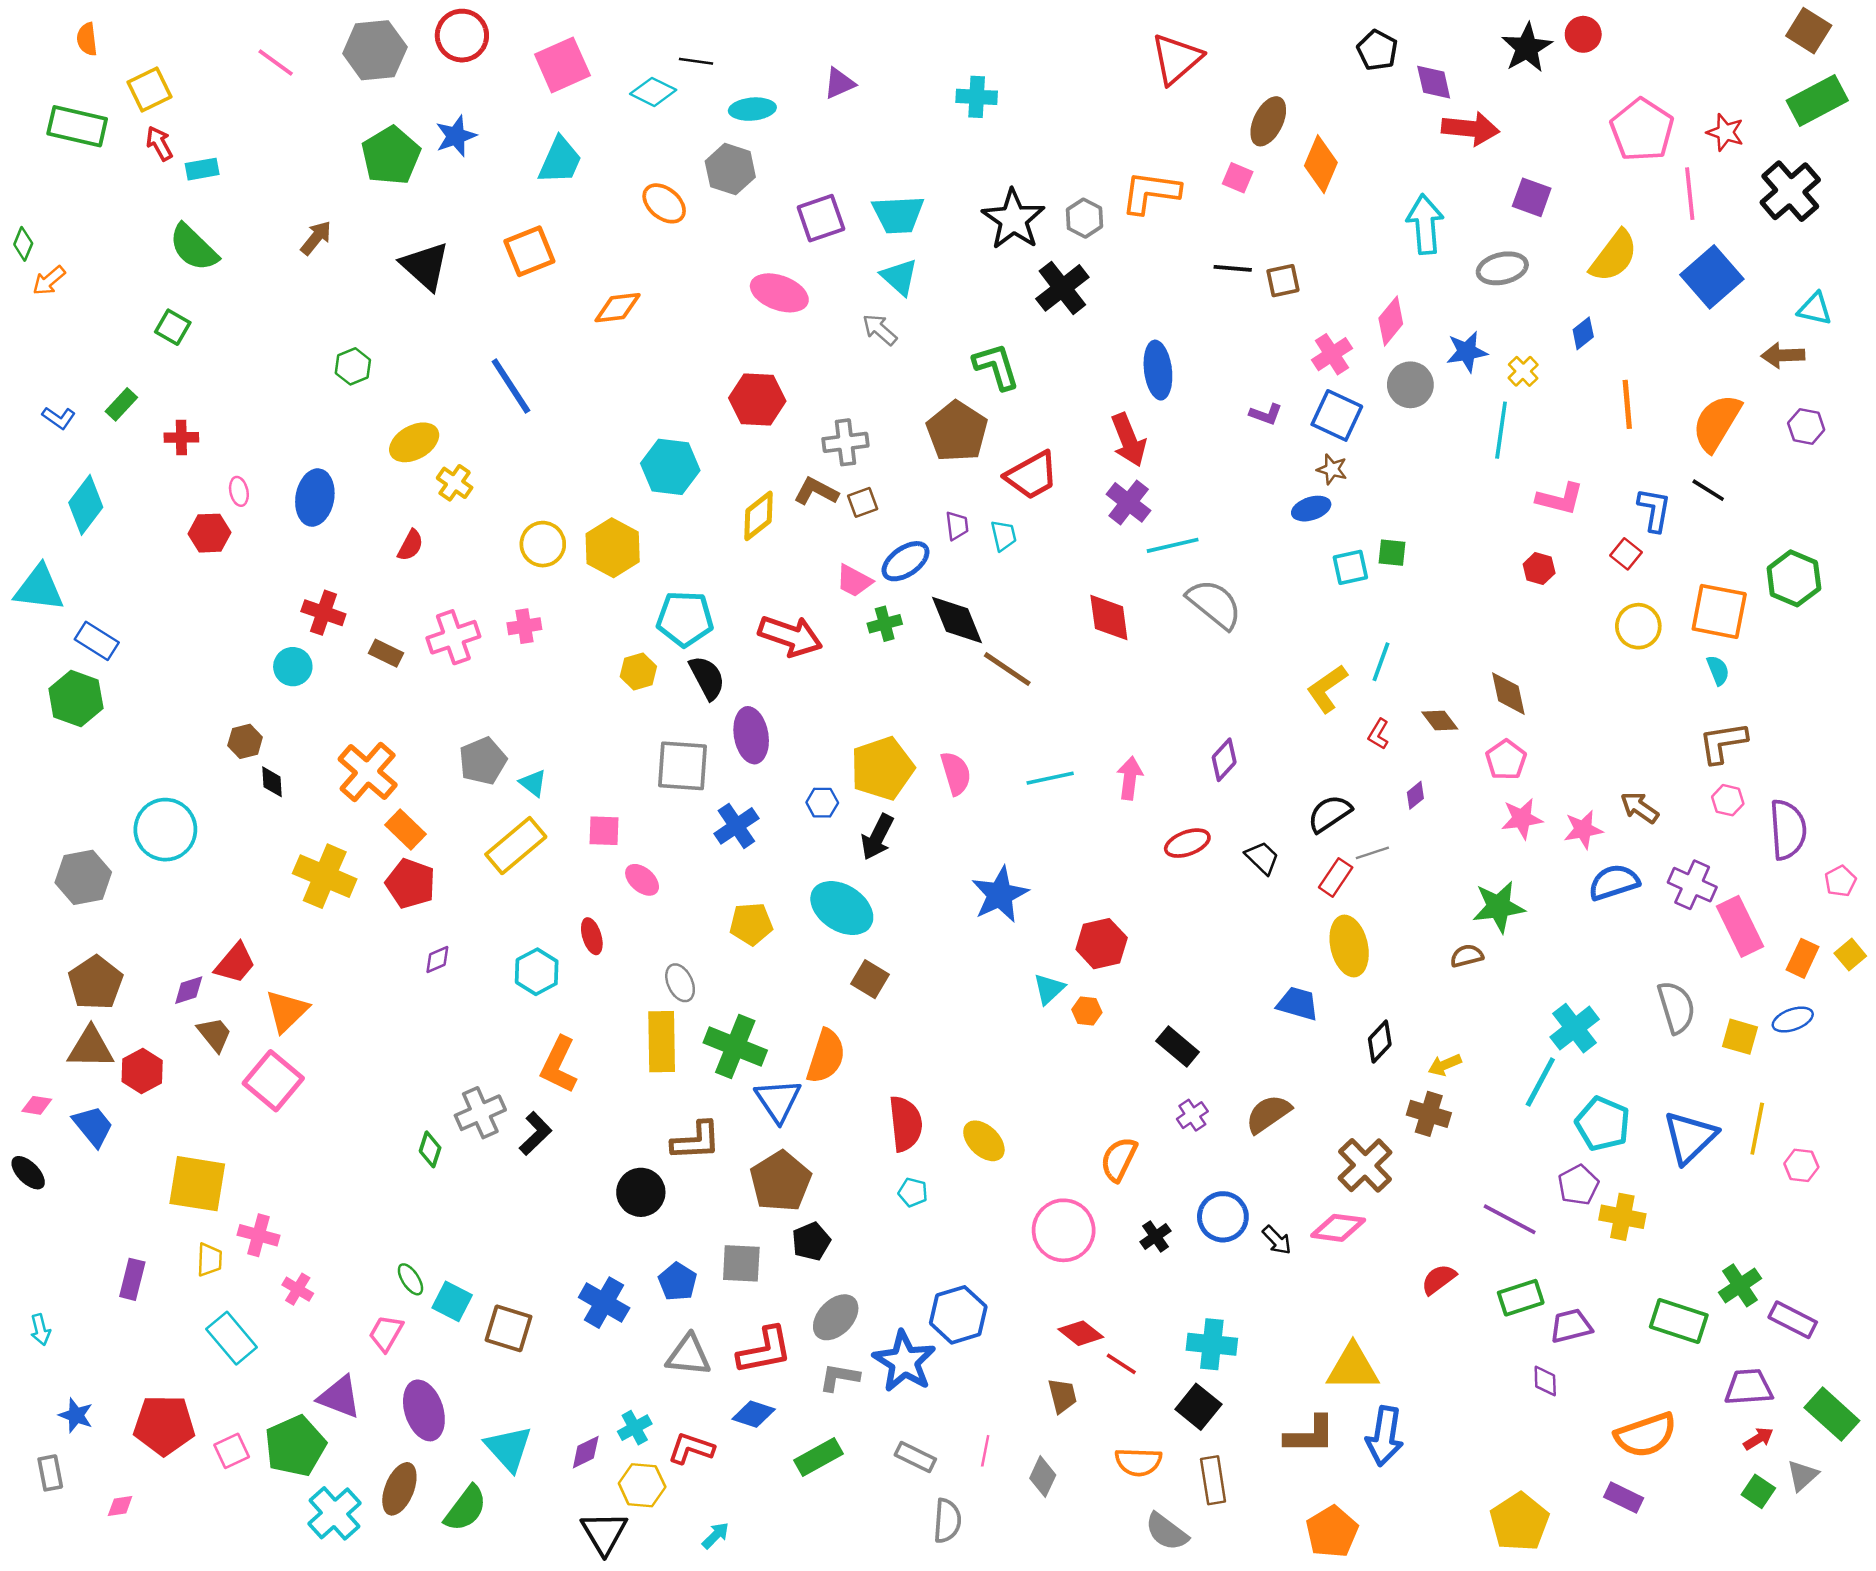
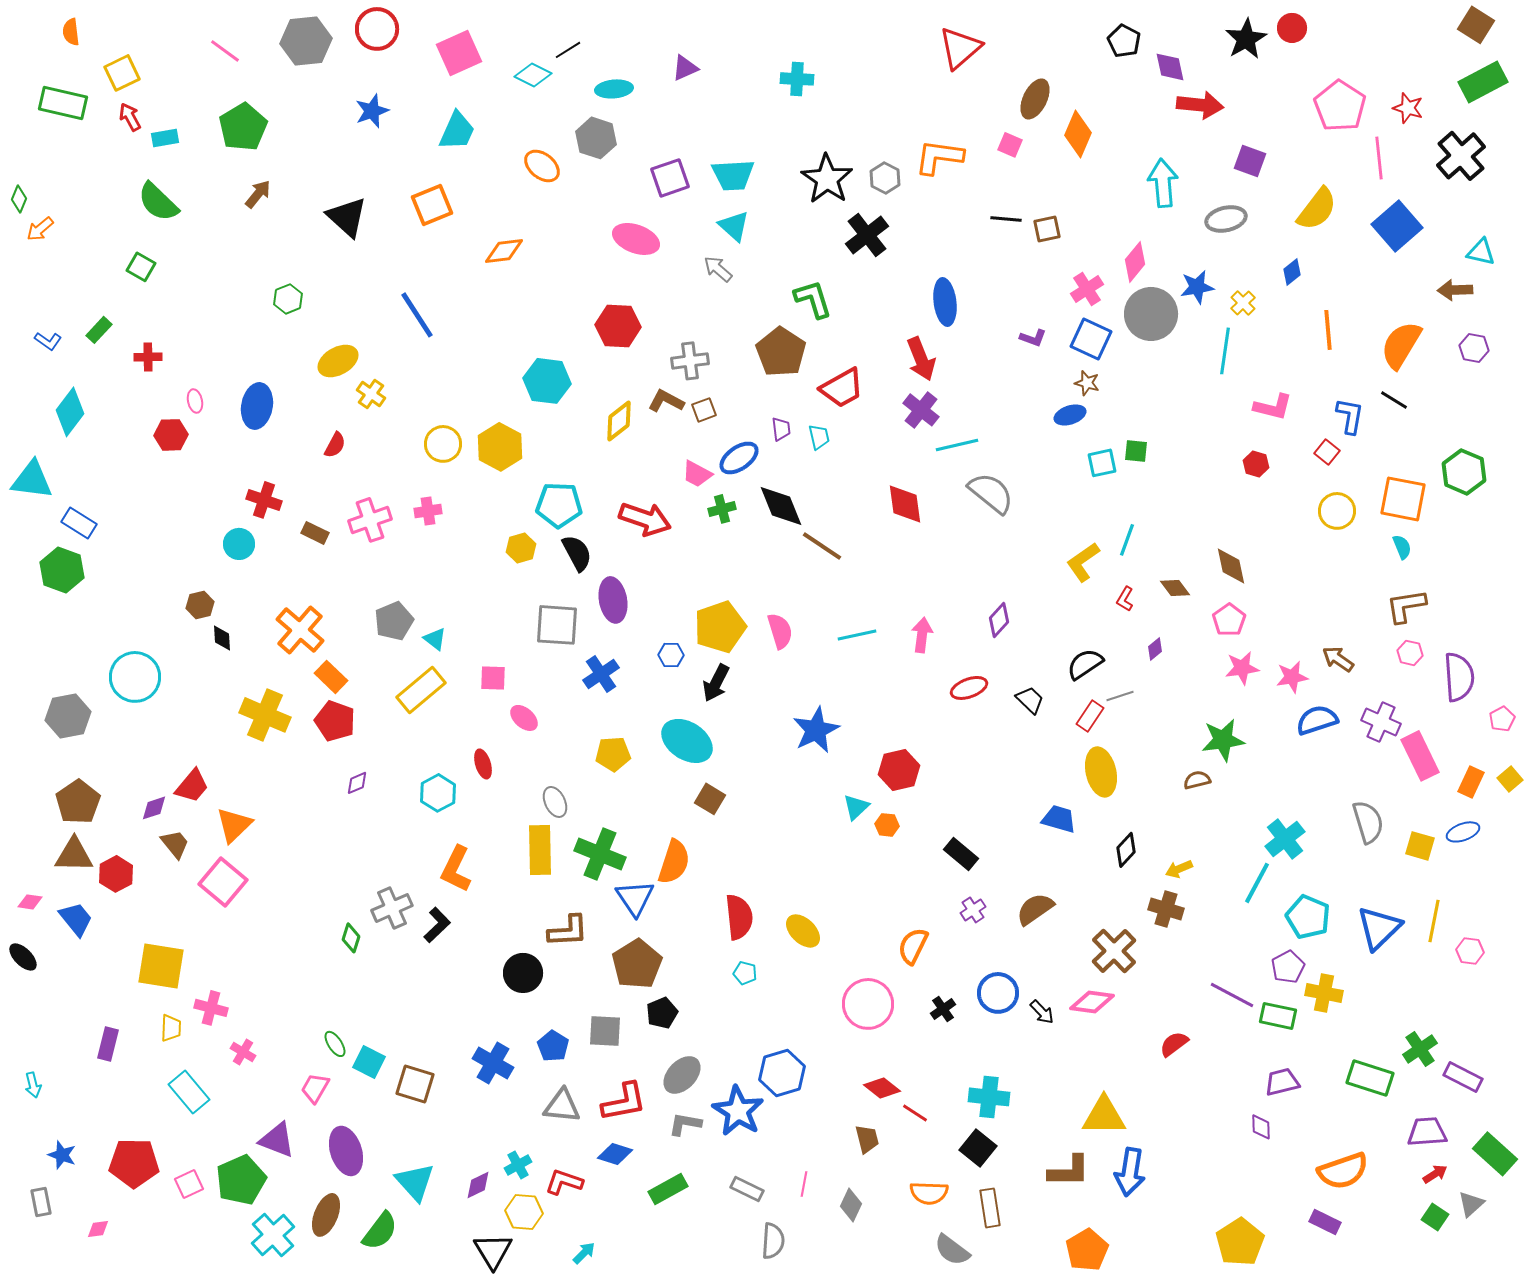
black line: (696, 61) -> (568, 50), turned -40
green pentagon: (391, 156) -> (243, 127), moved
gray circle: (1410, 385) -> (1151, 314), size x1.4
green rectangle: (1521, 1298) -> (1278, 1016), moved, turned 30

